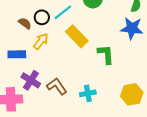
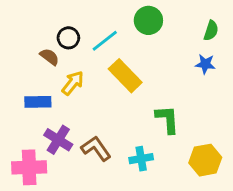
black circle: (42, 17) -> (68, 38), moved
blue star: (132, 28) -> (205, 64), size x0.6
green L-shape: (106, 54) -> (167, 119), moved

